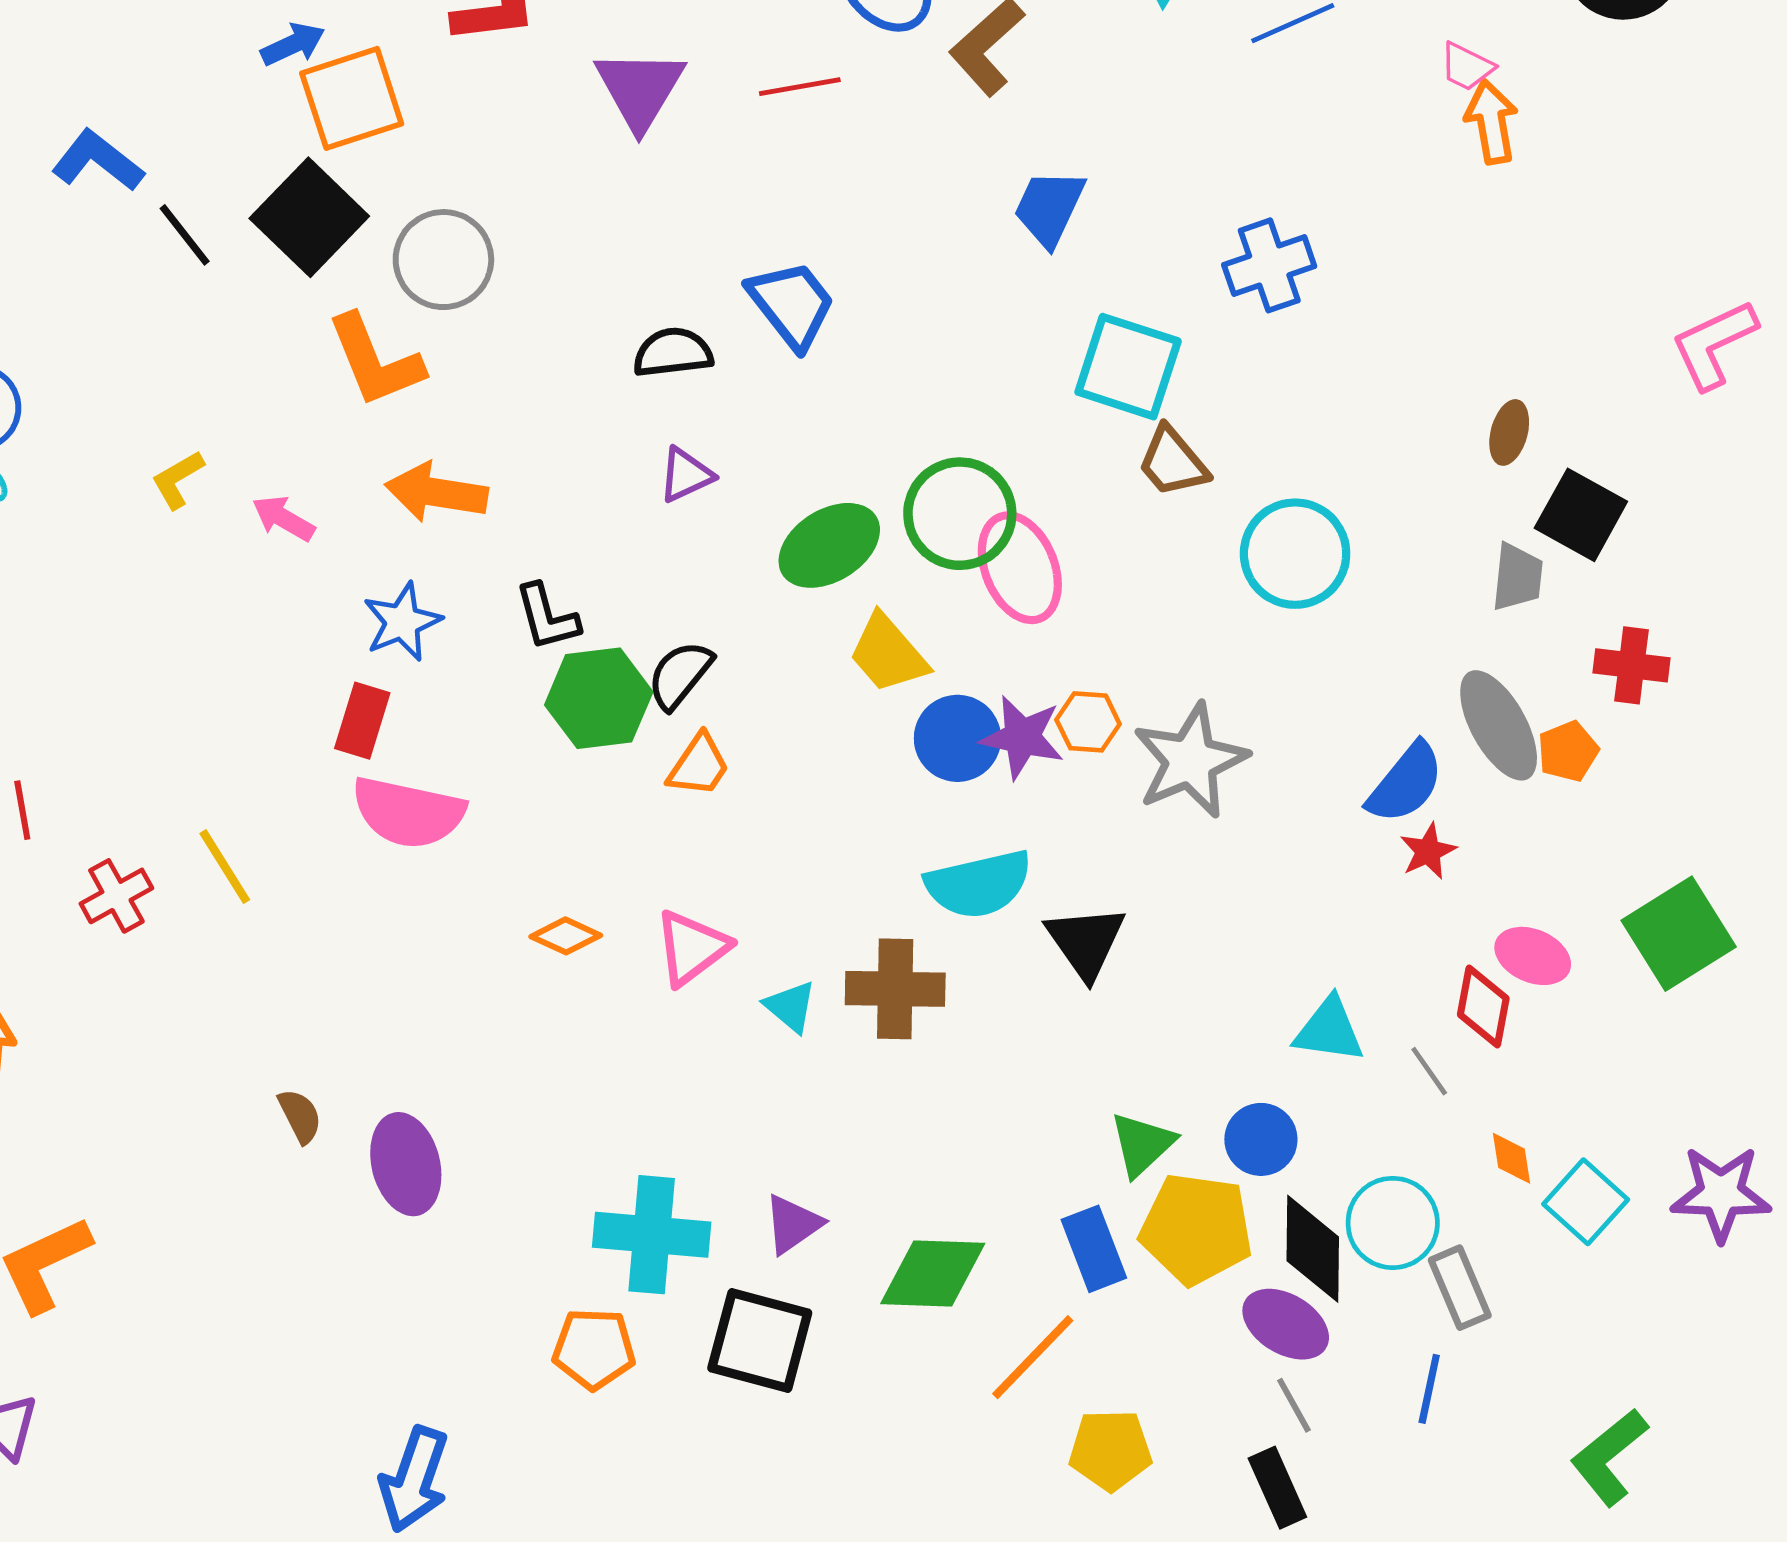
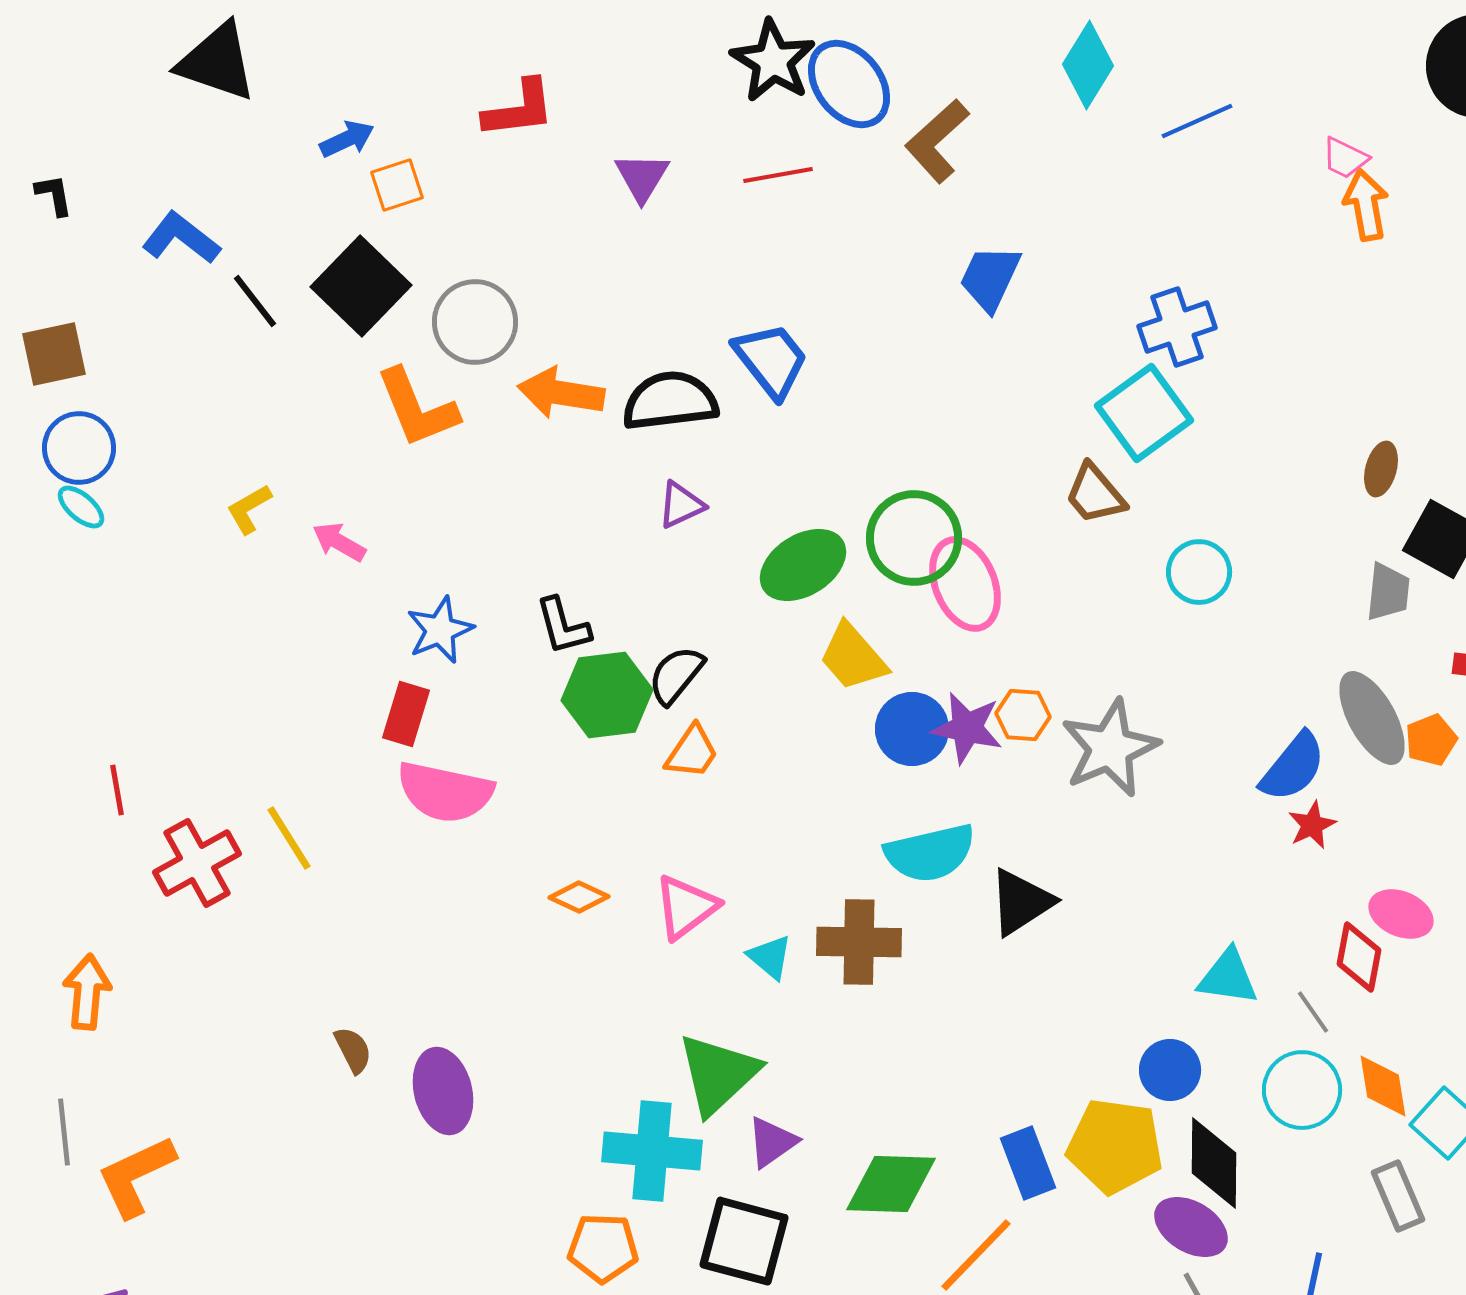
purple triangle: (640, 89) -> (642, 177), size x0.7
orange square: (352, 98) -> (397, 185), size x0.6
black semicircle: (673, 352) -> (670, 401), size x1.4
cyan square: (1128, 367) -> (1144, 413), moved, turned 36
orange arrow: (436, 492) -> (561, 393), moved
cyan circle: (1295, 554) -> (1199, 572), size x0.7
red cross: (116, 896) -> (197, 863), size x1.4
black triangle: (1086, 942) -> (1021, 902), turned 32
green triangle: (1142, 1144) -> (718, 1074), moved, size x1.5
orange diamond: (1512, 1158) -> (1383, 1086), size x1.4
cyan circle: (1393, 1223) -> (1302, 1090), moved
gray rectangle: (1460, 1288) -> (1398, 1196), moved

